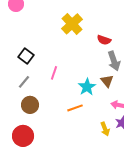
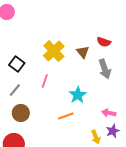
yellow cross: (72, 24) -> (54, 51), moved
red semicircle: (104, 40) -> (104, 42), moved
brown triangle: (107, 81) -> (83, 52), moved

